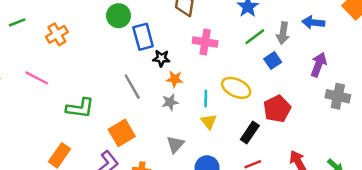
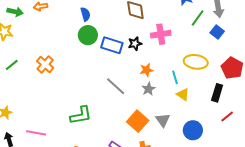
blue rectangle: (143, 37) -> (112, 45), turned -40
black star: (161, 58) -> (135, 44), moved
pink line: (37, 78) -> (36, 133), moved
orange square: (122, 133) -> (138, 121), moved

